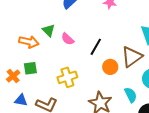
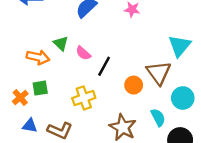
black line: (96, 47) -> (104, 66), moved
brown triangle: (132, 57) -> (159, 73), turned -30

